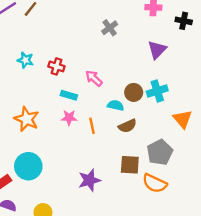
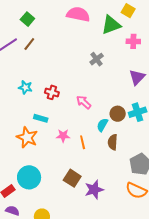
cyan rectangle: (69, 95) -> (41, 118), moved
cyan semicircle: (116, 105) -> (102, 125), turned -72
brown semicircle: (127, 126) -> (113, 142), turned 119
brown square: (130, 165) -> (72, 178), moved, turned 30
purple star: (89, 180) -> (94, 190), moved

